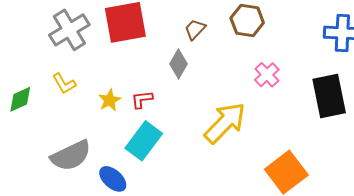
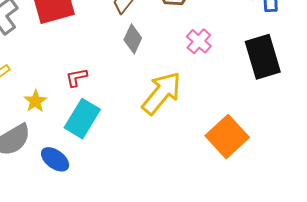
gray diamond: (179, 64) -> (133, 39), moved
yellow star: (110, 100) -> (35, 101), moved

